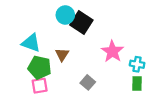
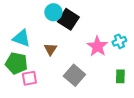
cyan cross: (137, 64) -> (119, 41), moved, turned -32
green pentagon: (40, 67) -> (16, 63), moved
gray square: (88, 82) -> (74, 75), size x1.5

